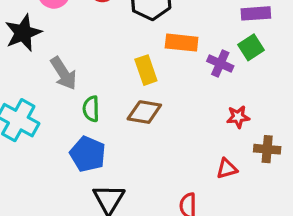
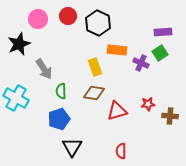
red star: (238, 117) -> (148, 104), moved
blue pentagon: (88, 154) -> (59, 119), turned 30
red triangle: (227, 169) -> (117, 111), moved, size x1.5

